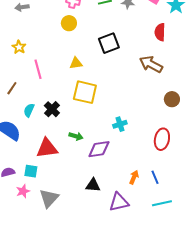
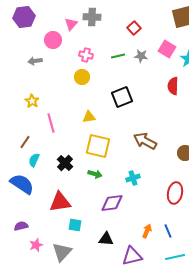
brown arrow: (151, 64) -> (145, 141), moved
cyan semicircle: (29, 110) -> (34, 160), moved
green arrow: (76, 136) -> (95, 174), moved
cyan square: (31, 171) -> (75, 225), moved

